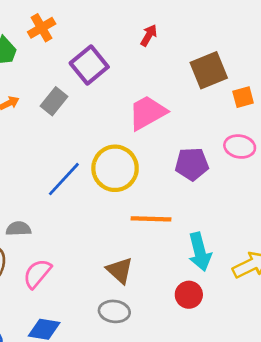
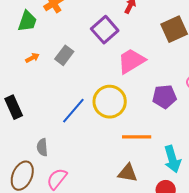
purple square: (89, 65) -> (105, 30), moved
gray semicircle: (18, 229) -> (42, 147), turned -90
brown triangle: (120, 270) -> (128, 173), moved, turned -30

